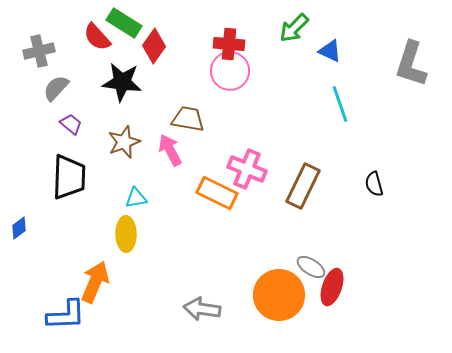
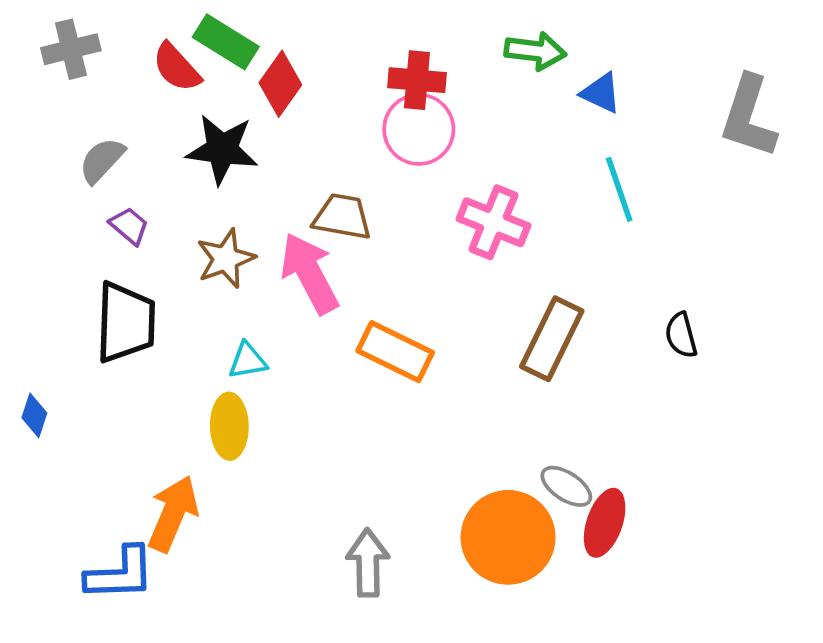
green arrow: (294, 28) -> (535, 51), turned -128
gray cross: (39, 51) -> (71, 49), moved
pink arrow: (170, 150) -> (309, 273), size x1.4
pink cross: (247, 169) -> (493, 222), moved
blue diamond: (19, 228) -> (34, 415), turned -35
gray arrow: (202, 309) -> (368, 563), turned 81

